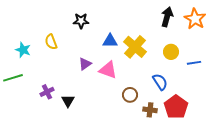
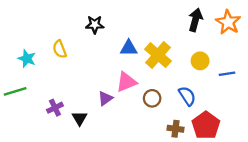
purple triangle: (85, 64) -> (105, 98), moved
pink triangle: (108, 70) -> (126, 82), turned -42
brown circle: (130, 95) -> (152, 98), moved

